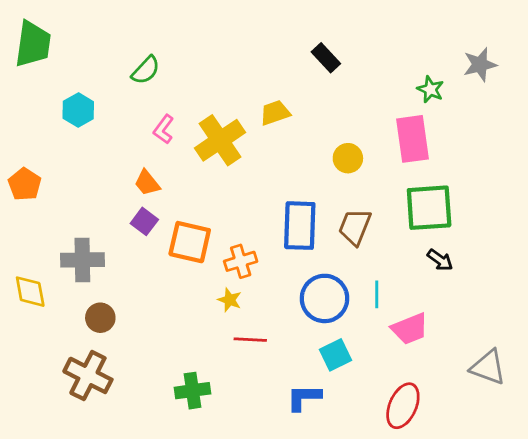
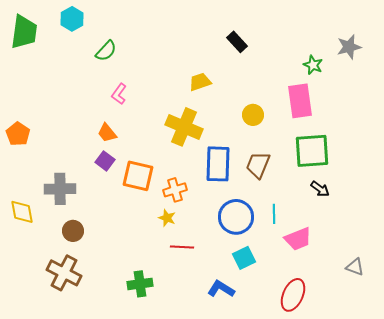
cyan hexagon: (78, 110) -> (72, 19), moved
yellow cross: (220, 140) -> (184, 127), moved, turned -33
gray triangle: (488, 367) -> (355, 267), size x0.7
blue L-shape: (304, 397) -> (221, 289), turned 32

